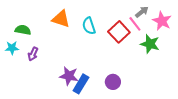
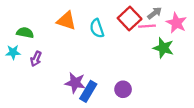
pink line: (135, 24) -> (147, 26), turned -56
red square: (119, 32) -> (130, 19), moved

